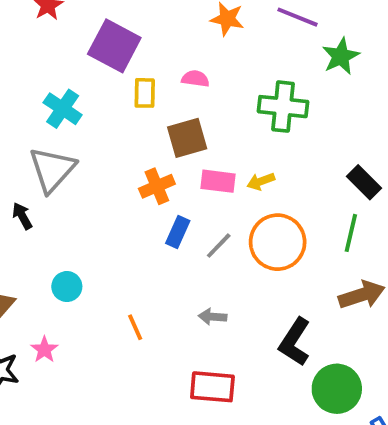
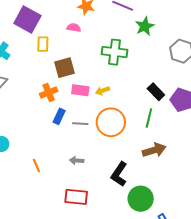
pink semicircle: (195, 79) -> (74, 28), moved
gray line: (219, 246) -> (80, 124), turned 49

